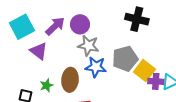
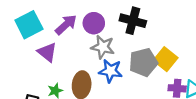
black cross: (137, 19) -> (133, 21), moved
yellow square: (144, 71) -> (165, 59), moved

